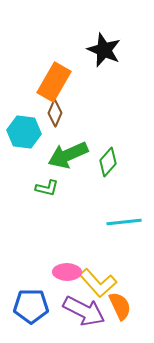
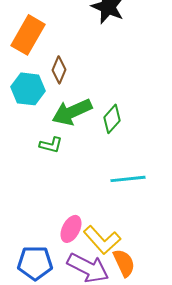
orange rectangle: (54, 82) -> (28, 35), moved
pink ellipse: (67, 272) -> (71, 229), turned -64

